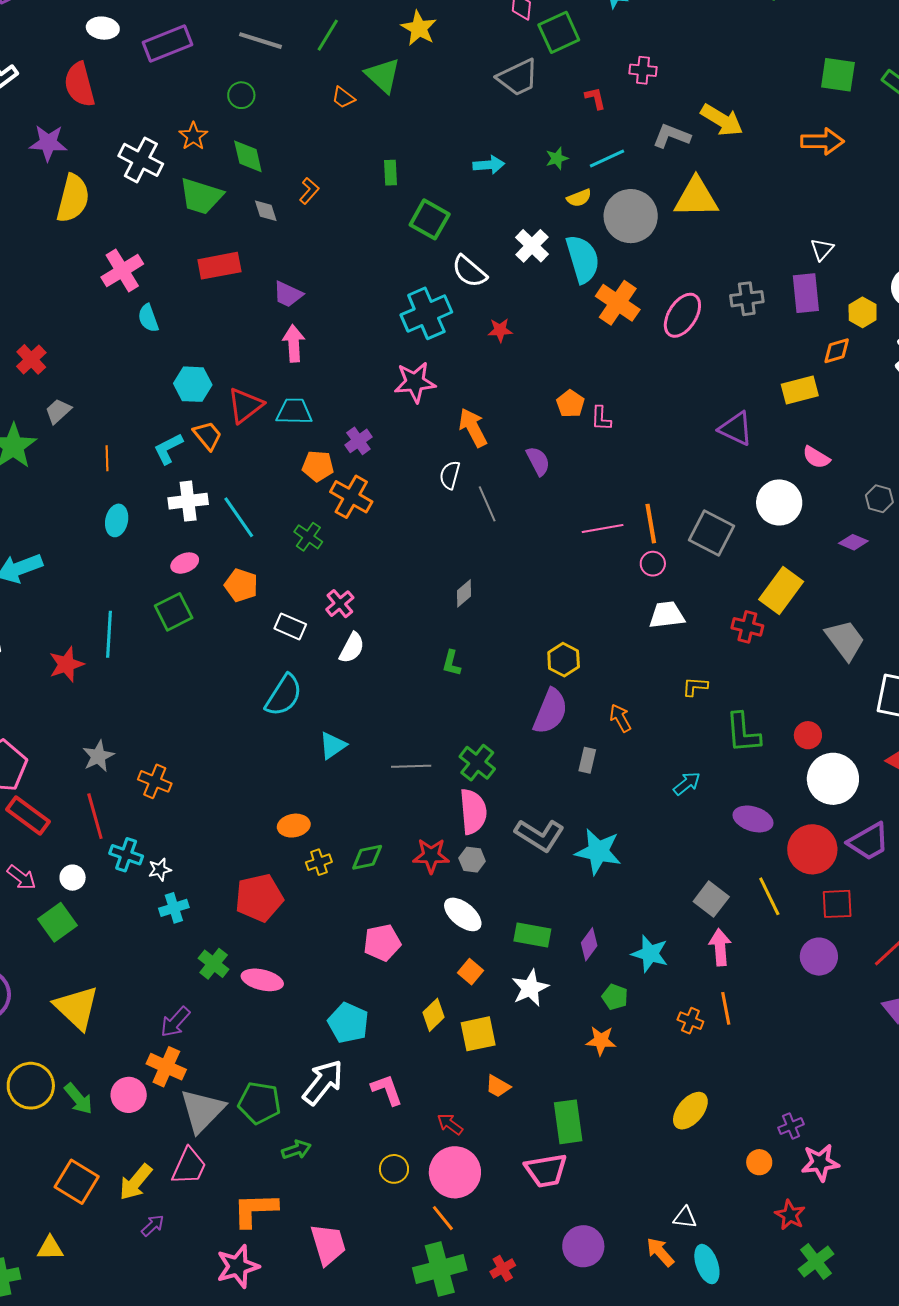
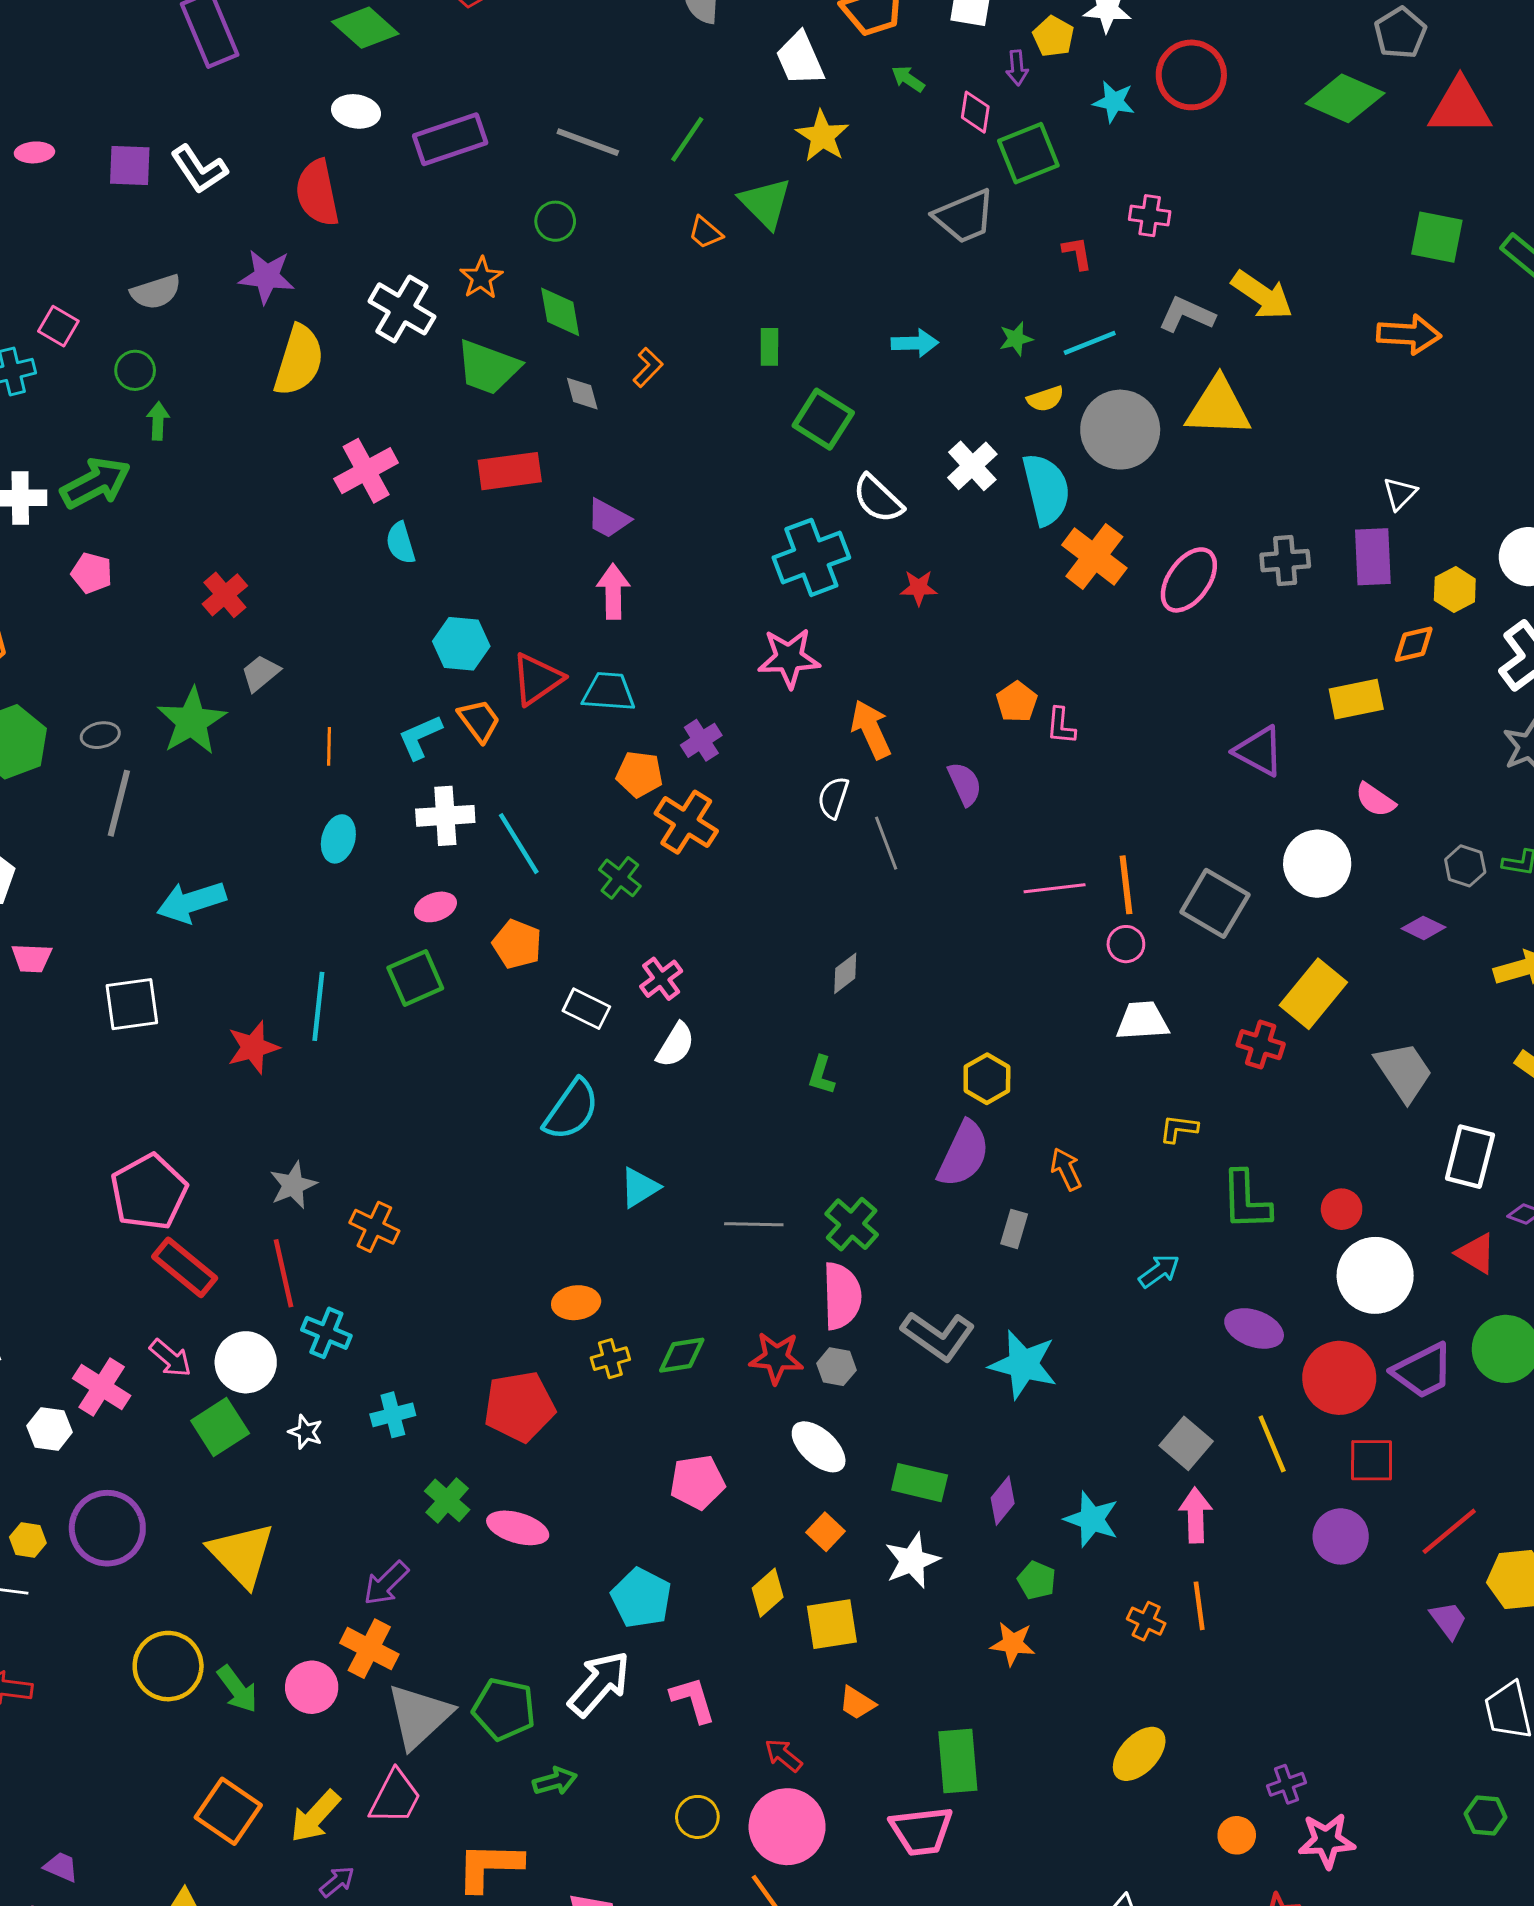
white star: (160, 870) -> (306, 1432), moved, turned 30
white circle: (73, 878) -> (246, 1362), size x1.6

